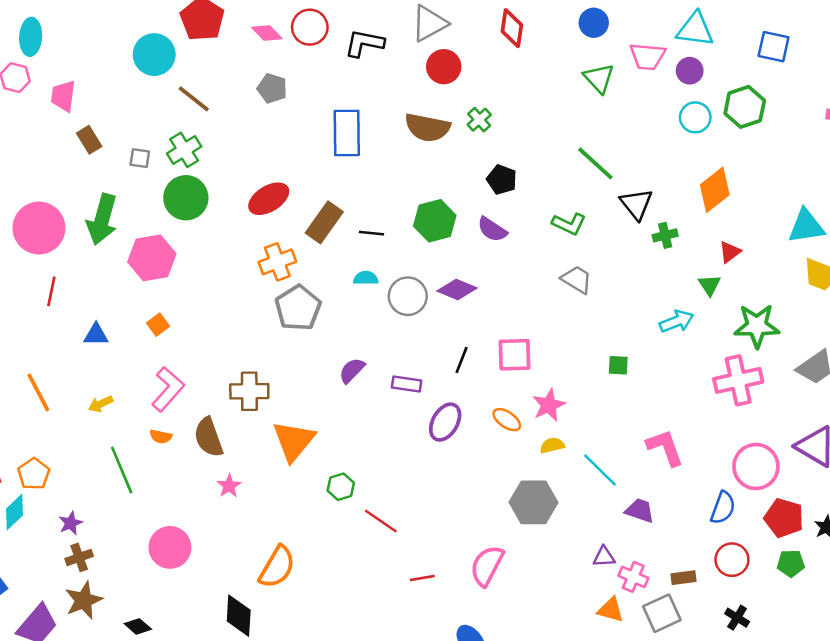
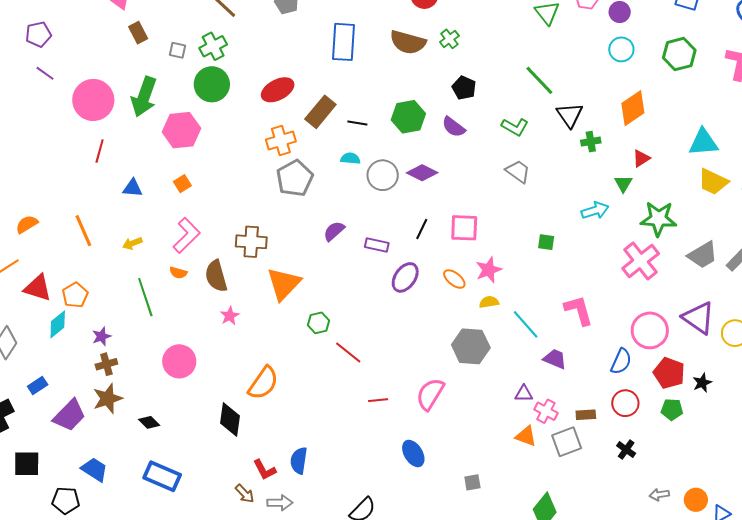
green hexagon: (745, 107) -> (679, 54), moved
pink cross: (738, 380) -> (641, 261), turned -30

